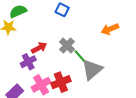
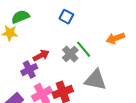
green line: (81, 57) -> (84, 49), moved
gray triangle: (92, 70) -> (96, 80), turned 50

